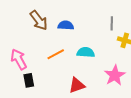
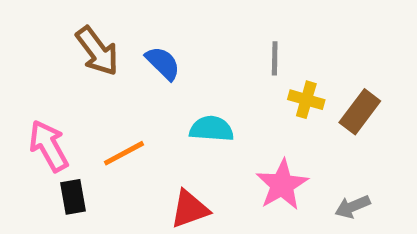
blue semicircle: (66, 25) -> (163, 63), turned 42
orange line: (56, 54) -> (124, 153), moved

